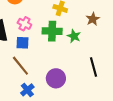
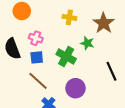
brown star: (93, 19) -> (104, 23), size x1.5
green cross: (52, 31) -> (66, 57), moved, turned 36

